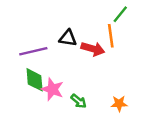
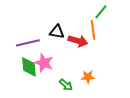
pink star: (52, 89) -> (44, 63), moved
orange star: (119, 104) -> (88, 77), moved

